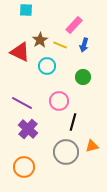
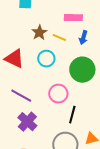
pink rectangle: (74, 25) -> (73, 18), turned 48
red triangle: (20, 52) -> (14, 59), moved
green circle: (83, 77) -> (82, 70), size x1.6

